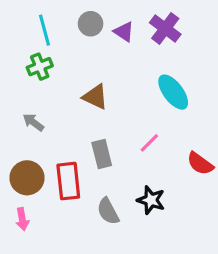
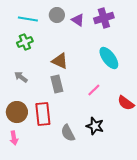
purple cross: (165, 28) -> (104, 18), turned 36
cyan line: (44, 30) -> (28, 19), turned -66
gray rectangle: (102, 154) -> (57, 84), moved

